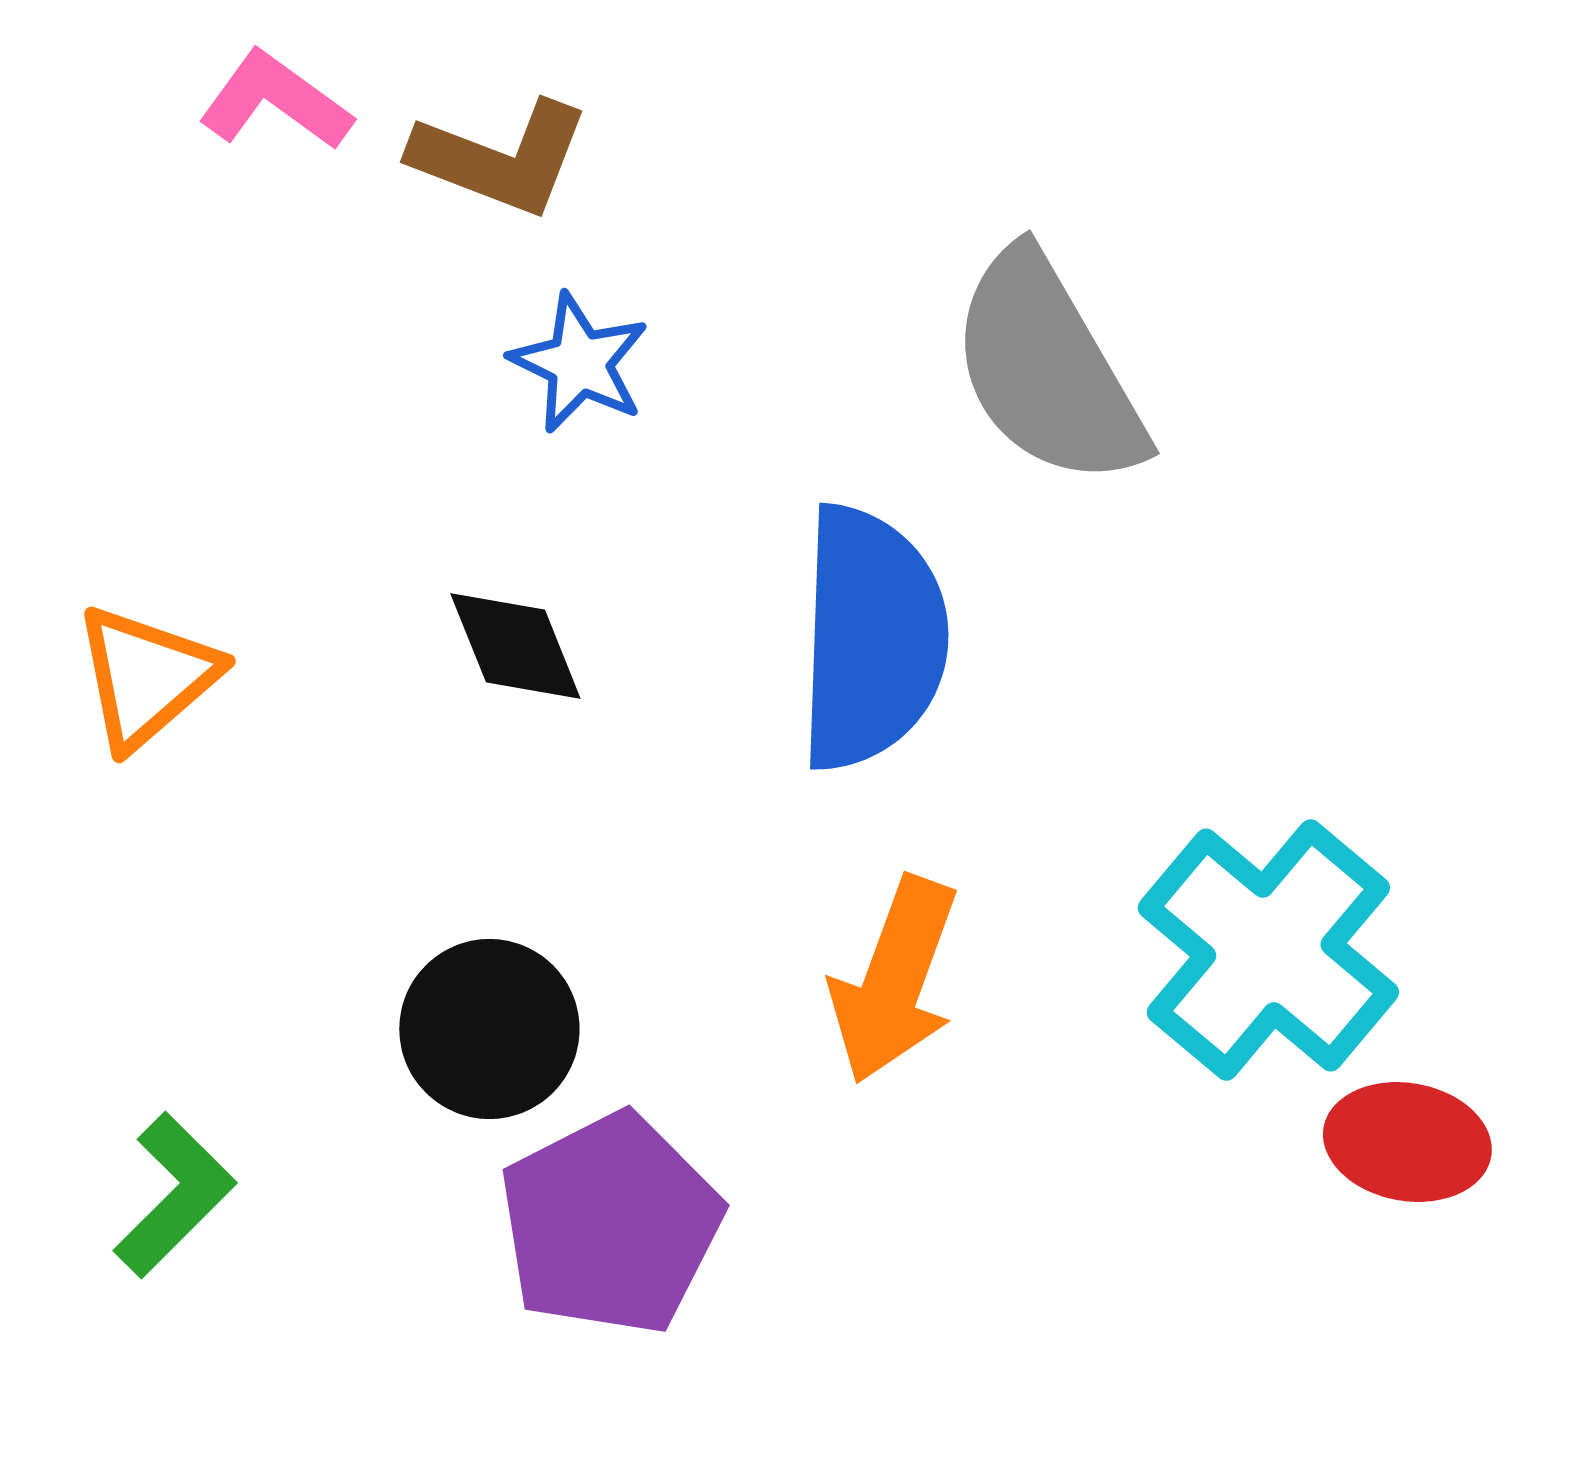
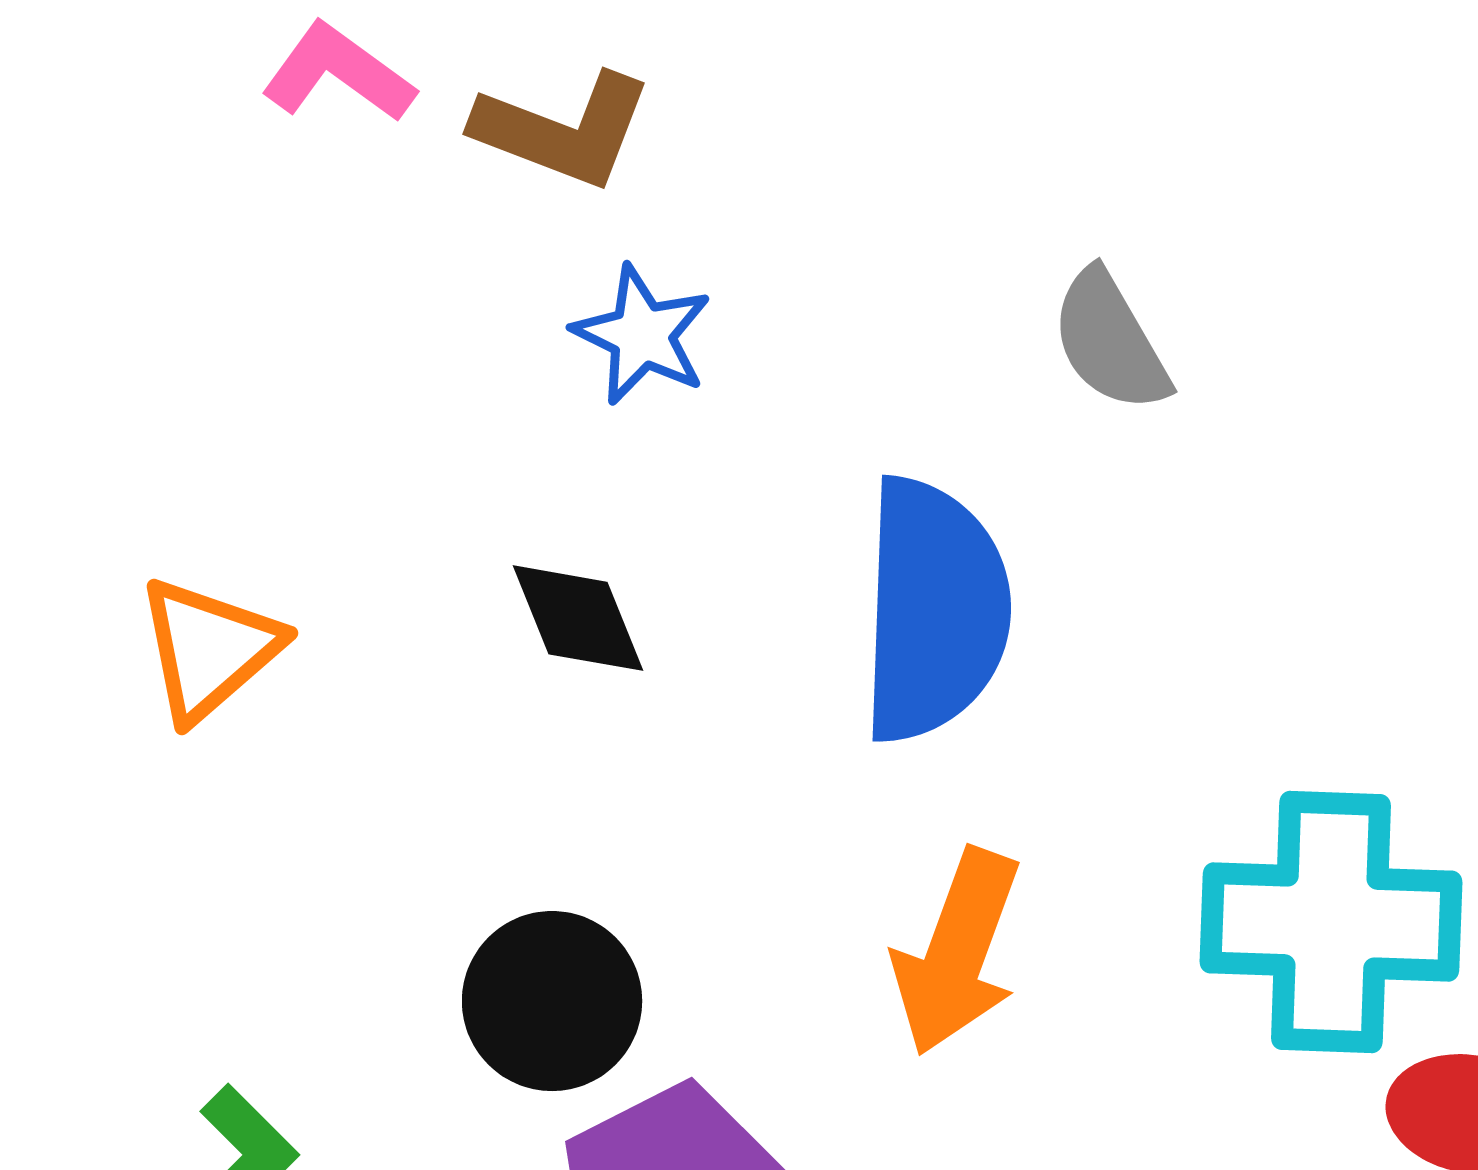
gray semicircle: (1047, 369) -> (1110, 341), size x0.6
cyan cross: (1268, 950) -> (1331, 922), turned -38

